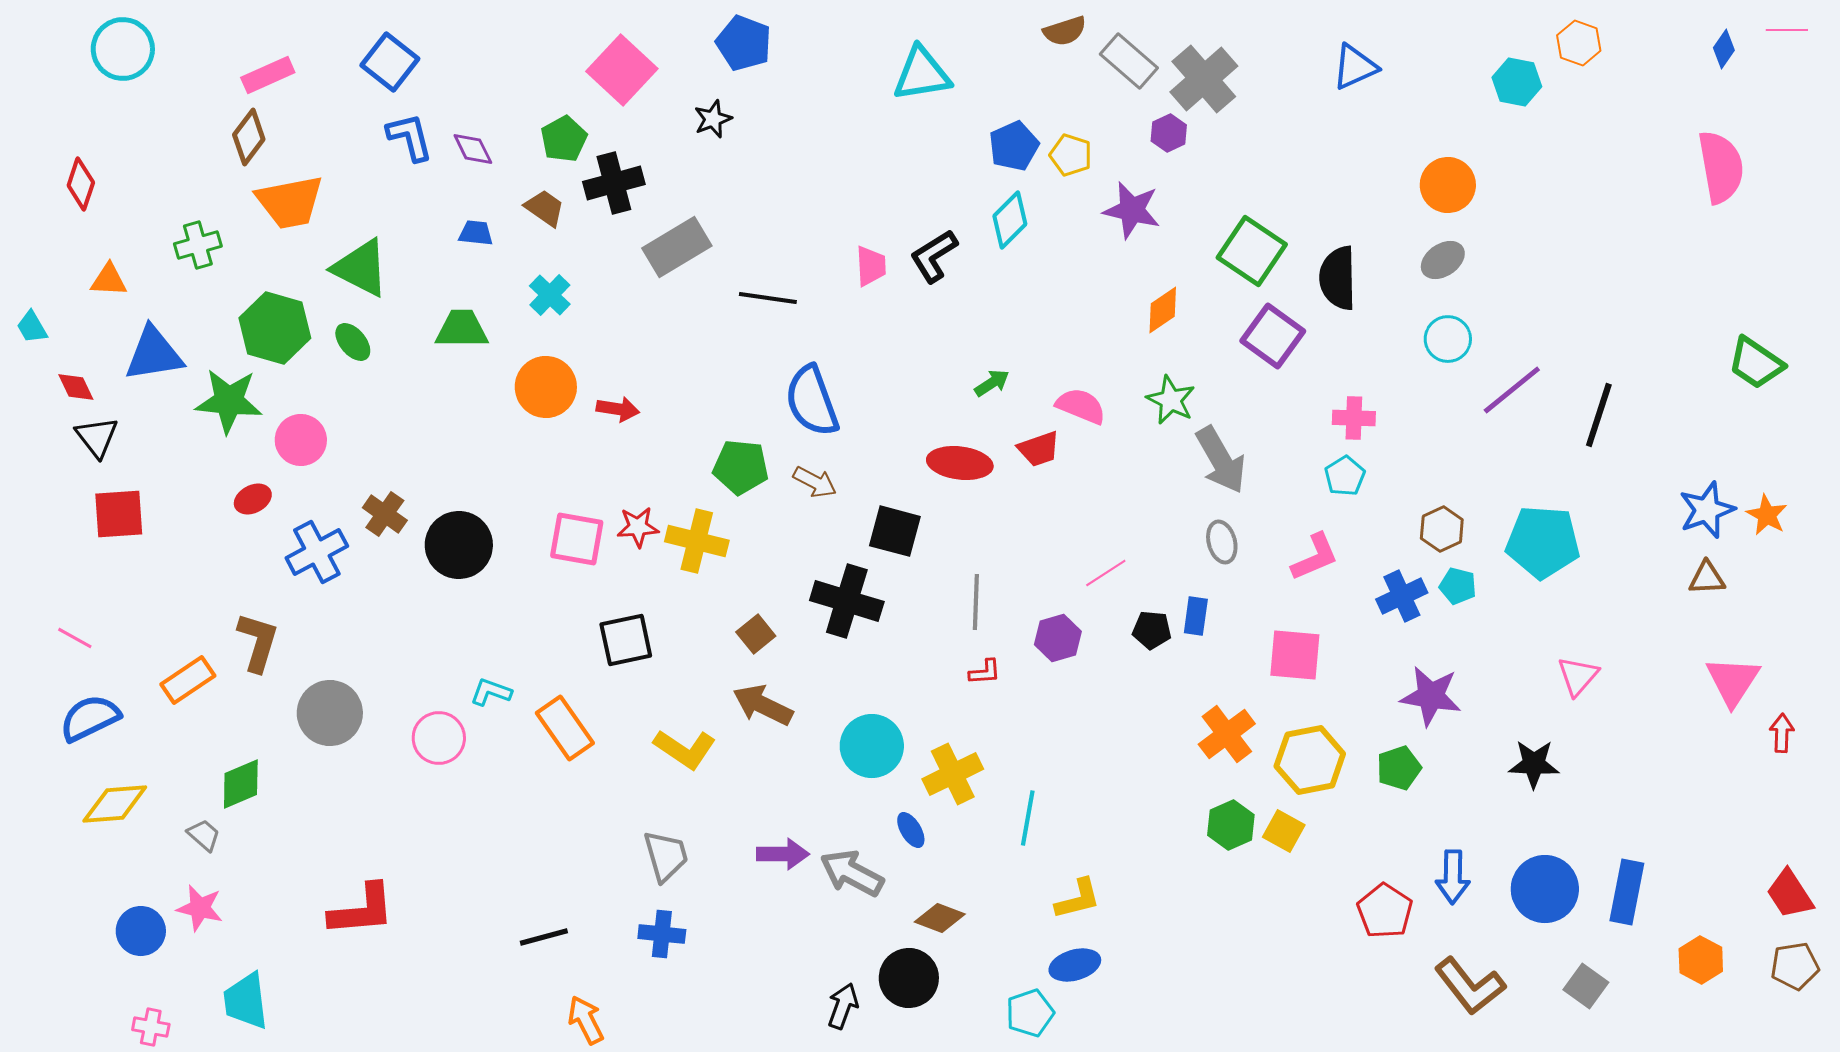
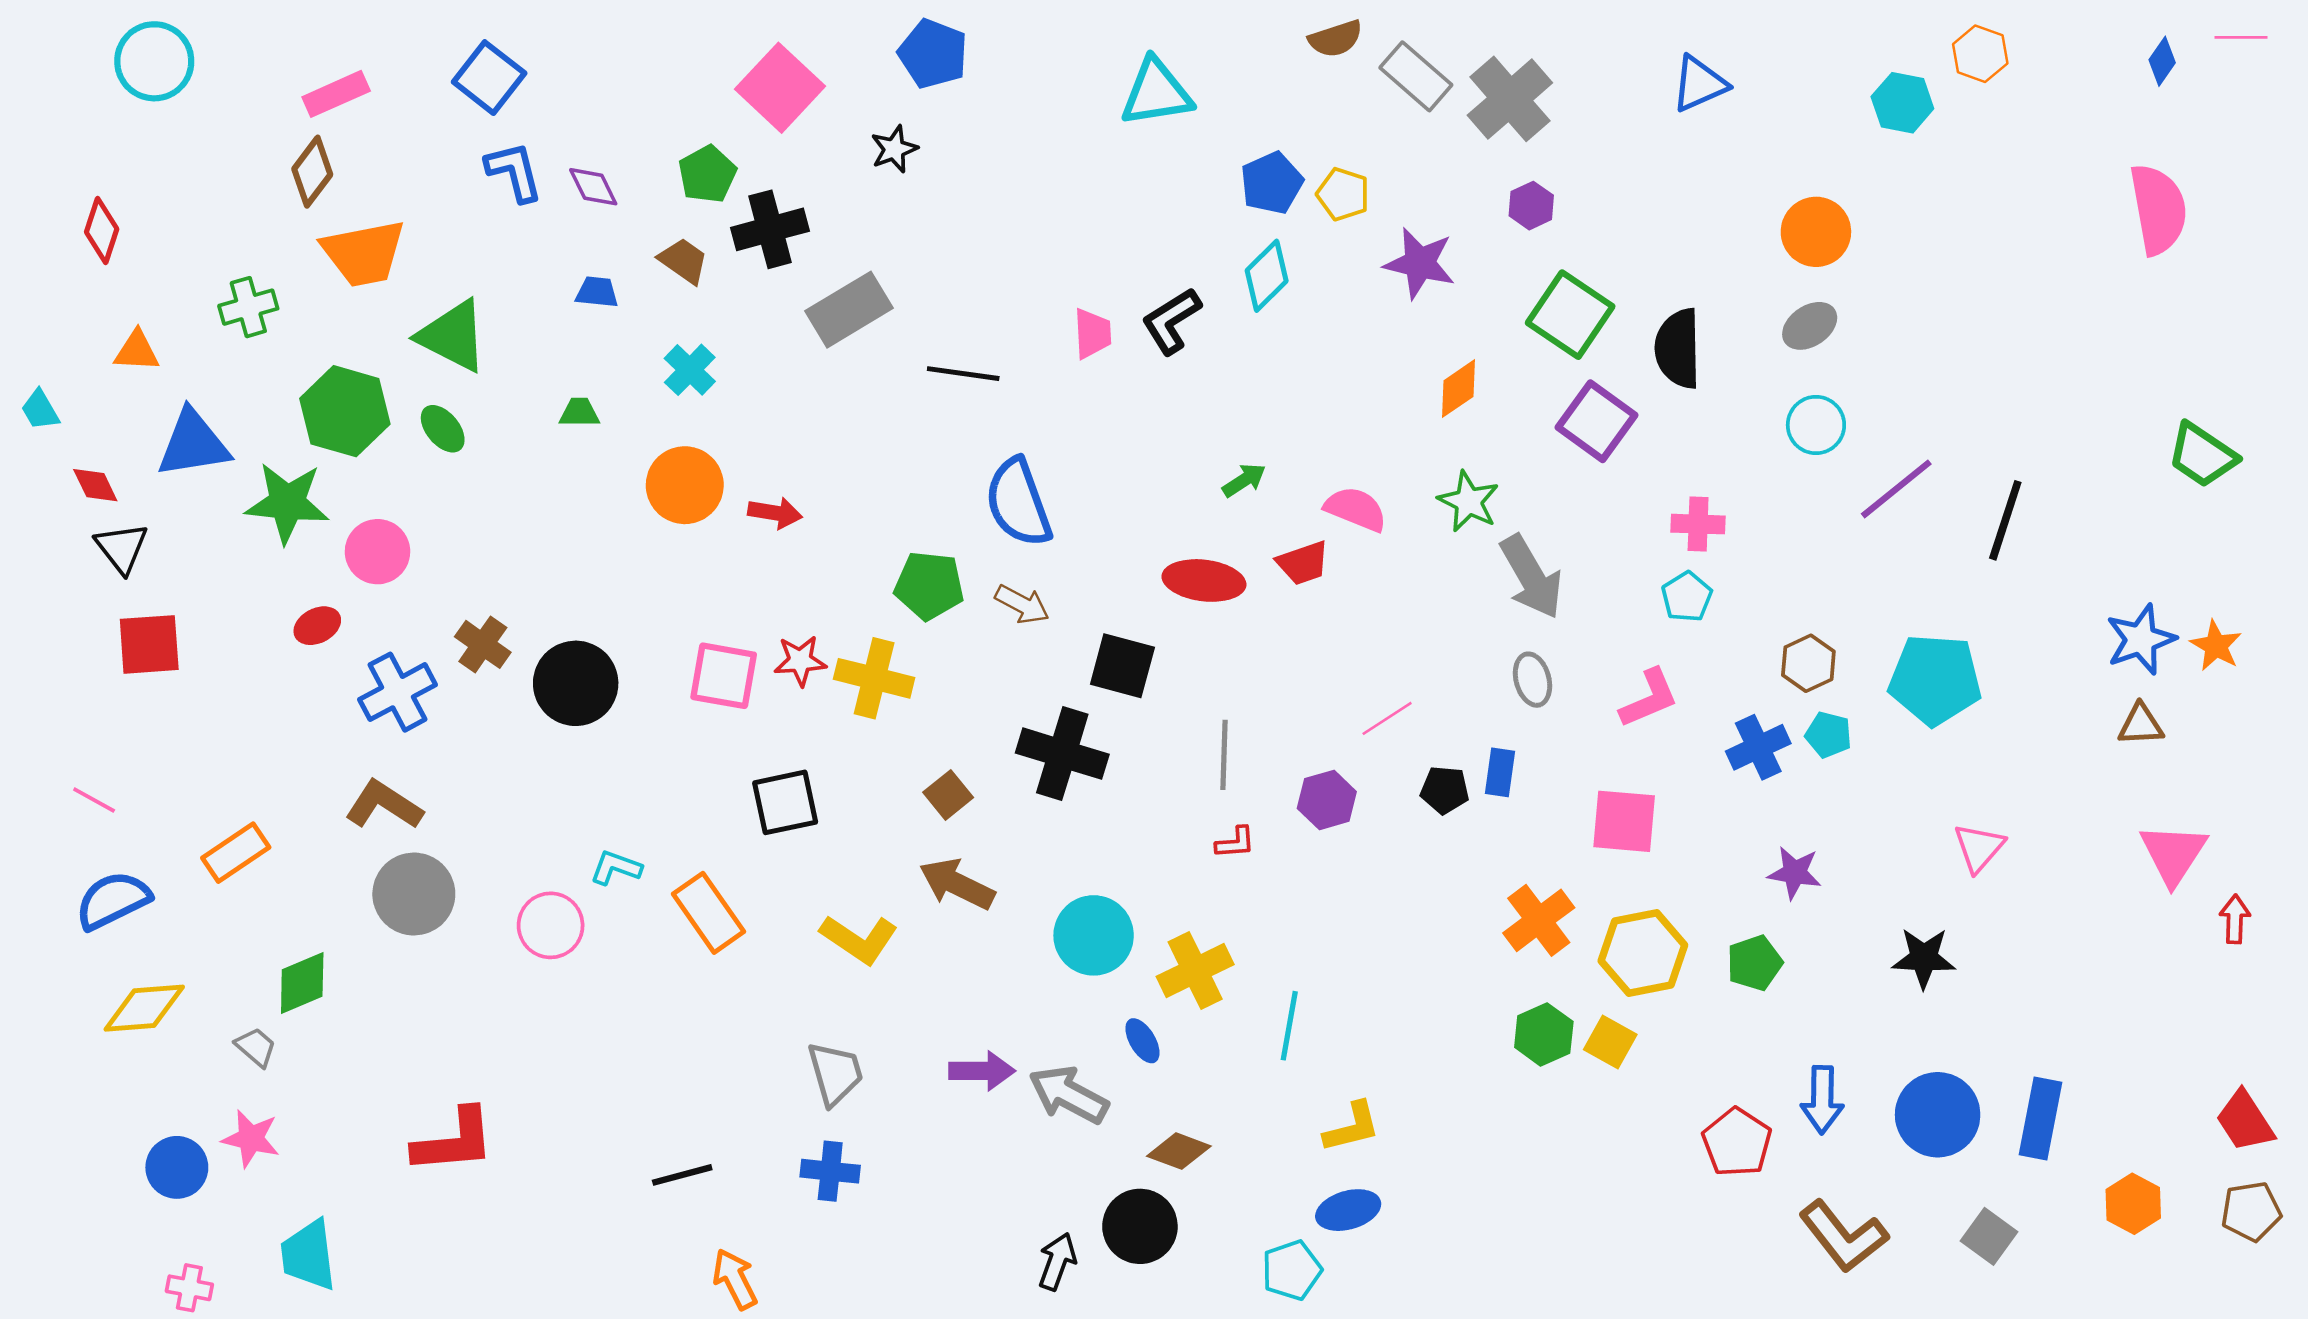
purple hexagon: (1169, 133) -> (1531, 206), moved
green trapezoid: (462, 329) -> (579, 412), size x0.6
brown L-shape: (258, 642) -> (384, 805), moved, turned -74
purple star: (1431, 696) -> (1795, 873), size x0.7

